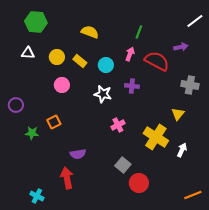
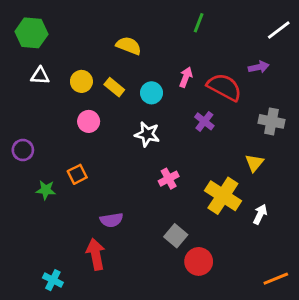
green hexagon: (36, 22) -> (31, 33), moved
green line: (139, 32) -> (199, 23), moved
purple cross: (132, 86) -> (204, 121), moved, turned 32

